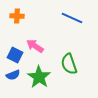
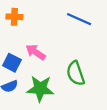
green star: (39, 77) -> (40, 89), turned -30

